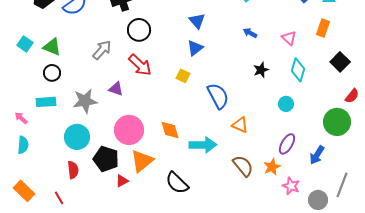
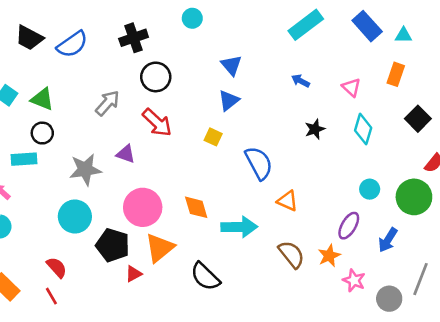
cyan rectangle: (46, 102) -> (24, 159), moved
cyan circle: (286, 104) -> (370, 189), moved
red semicircle: (73, 170) -> (57, 267), moved, turned -36

